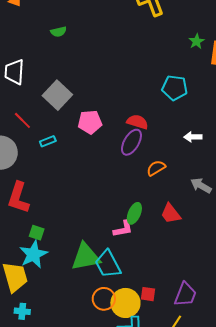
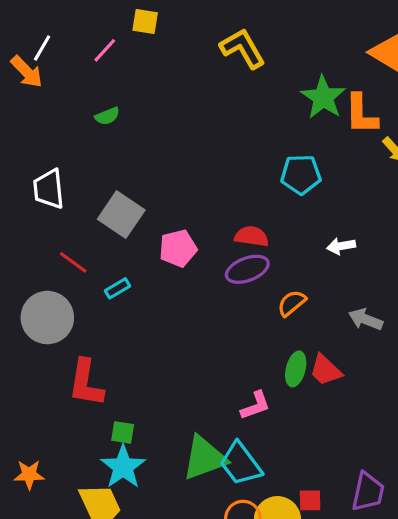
green star: (197, 41) -> (323, 97), size x1.8
purple ellipse: (131, 142) -> (247, 269), turned 48
green ellipse: (134, 213) -> (296, 369), moved

